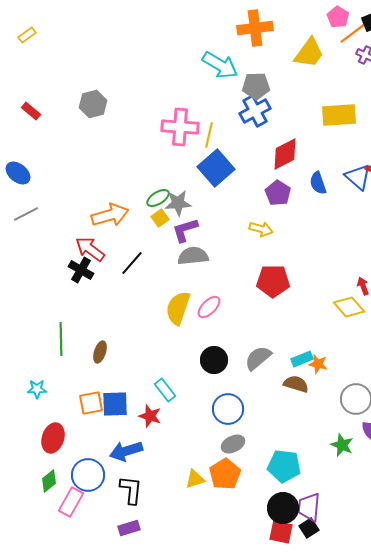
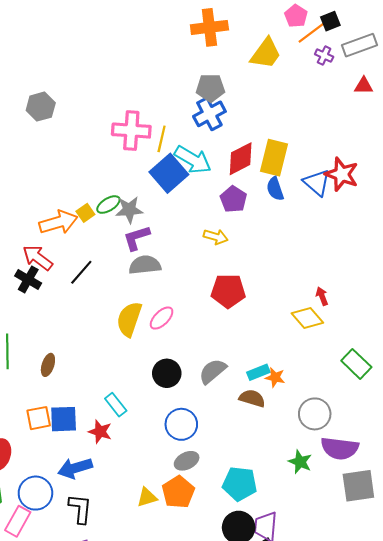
cyan arrow: (220, 65) -> (193, 160), moved
yellow rectangle: (339, 115) -> (274, 158), moved, turned -72
yellow square: (160, 218) -> (85, 213), moved

